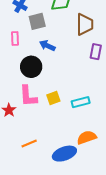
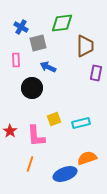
pink L-shape: (28, 96) -> (36, 136), moved
orange line: (29, 143) -> (30, 164), turned -49

